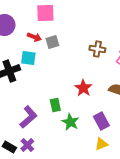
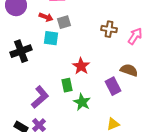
cyan square: (28, 58) -> (51, 38), moved
red star: (83, 88) -> (81, 66), moved
purple rectangle: (101, 121) -> (113, 86), moved

